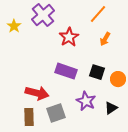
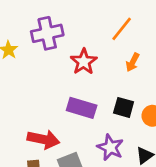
purple cross: (43, 15) -> (47, 33), turned 30

